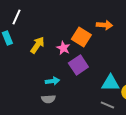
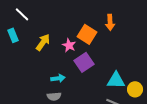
white line: (16, 17) -> (22, 14), turned -70
orange arrow: (104, 25) -> (110, 22), turned 84

